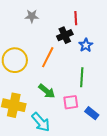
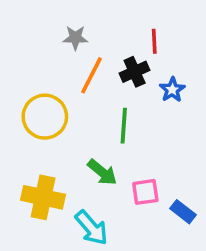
orange line: (48, 57) -> (91, 75), moved
green line: (82, 77) -> (124, 126), moved

